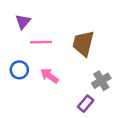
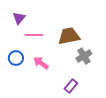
brown trapezoid: (83, 43) -> (69, 36), turned 65
gray cross: (101, 81) -> (84, 56), moved

